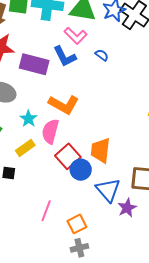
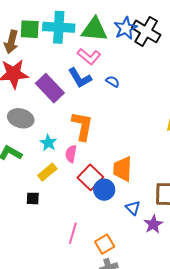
blue semicircle: (102, 55) -> (113, 81), moved
purple rectangle: (34, 64) -> (50, 88), turned 36
orange L-shape: (64, 105) -> (82, 126), turned -104
pink semicircle: (50, 131) -> (71, 154), size x0.7
blue triangle: (108, 190) -> (133, 208), size x0.6

